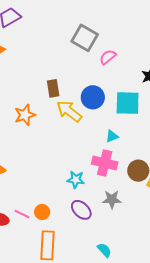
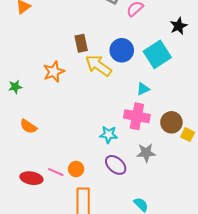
cyan square: (128, 103) -> (157, 54), turned -32

